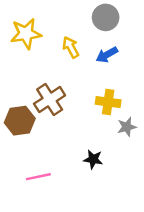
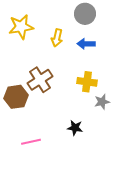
yellow arrow: (71, 47) -> (57, 38), turned -138
blue arrow: (107, 55) -> (86, 44), turned 30

